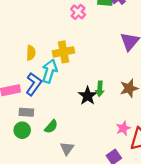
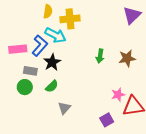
yellow semicircle: (31, 53) -> (48, 11), moved
cyan arrow: (50, 71) -> (55, 35), turned 95
black star: (88, 96) -> (52, 62), moved

